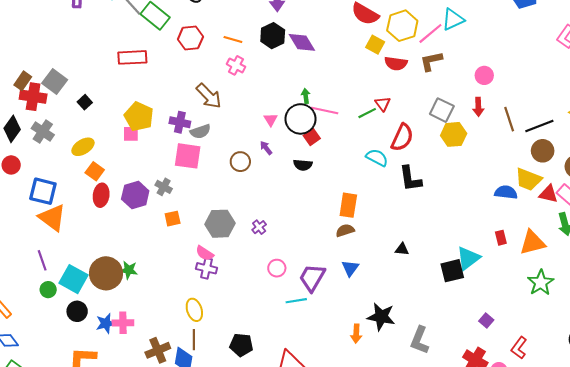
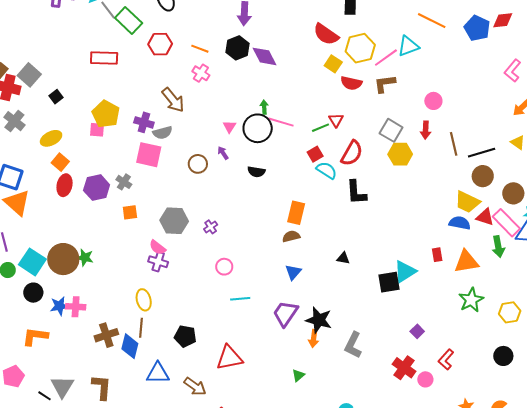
red square: (312, 137) -> (315, 154), moved
blue semicircle: (506, 192) -> (460, 223), moved
purple trapezoid: (312, 278) -> (285, 313), moved
orange arrow: (356, 334) -> (314, 338), moved

